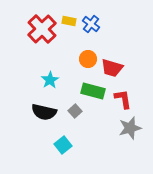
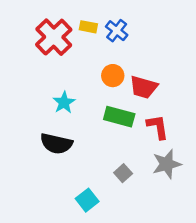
gray square: (75, 111) -> (123, 173), moved
cyan square: (63, 145) -> (87, 200), moved

